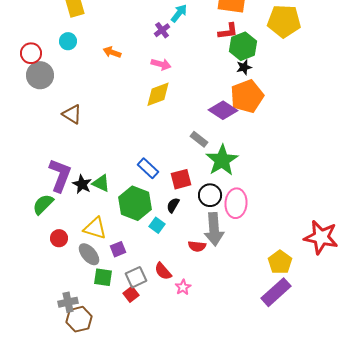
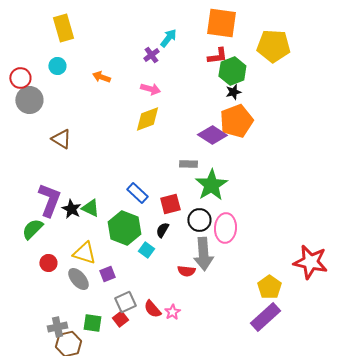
gray rectangle: (199, 139) -> (188, 164), turned -36
red semicircle: (163, 271) -> (152, 309), moved
green square: (103, 277) -> (92, 323), moved

